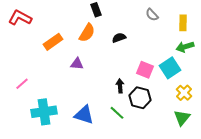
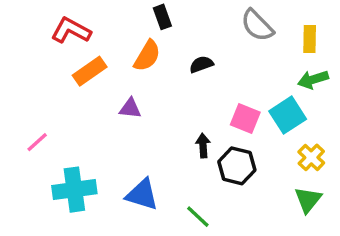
gray semicircle: (152, 15) -> (257, 25), size x1.5
red L-shape: (20, 18) -> (71, 30), moved
green line: (117, 113) -> (198, 217), moved

